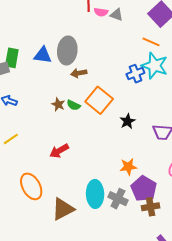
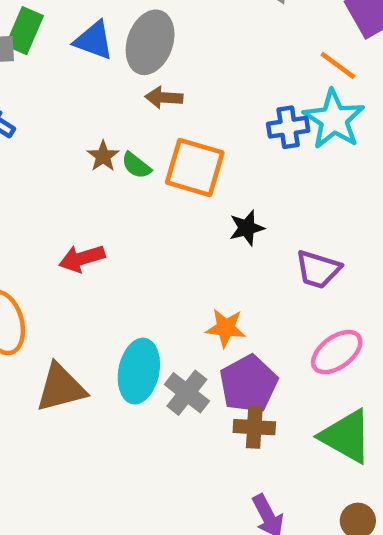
orange square: (99, 100) -> (195, 168), turned -36

